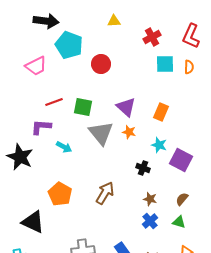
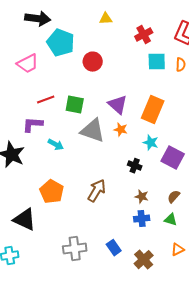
orange rectangle: (161, 112) -> (153, 110), size x1.5
gray triangle: (101, 133) -> (93, 131), turned -32
blue cross: (150, 221) -> (142, 219), turned 35

